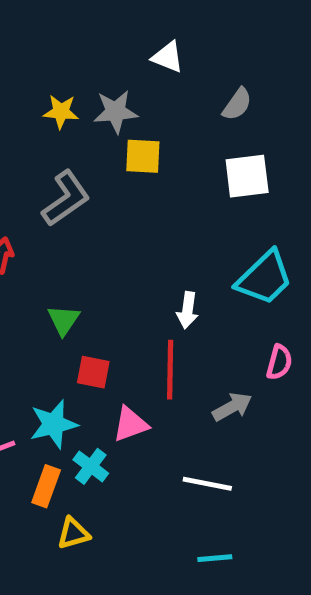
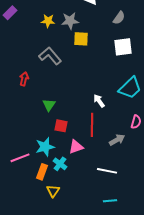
gray L-shape: (66, 198) -> (50, 56), turned -95
white arrow: (188, 310) -> (99, 101), turned 136
yellow triangle: (73, 533) -> (53, 191), turned -40

